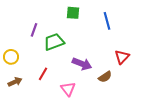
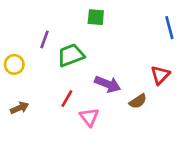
blue line: (107, 21) -> (169, 28), moved
yellow circle: (11, 57) -> (14, 64), moved
red line: (43, 74) -> (67, 99), moved

